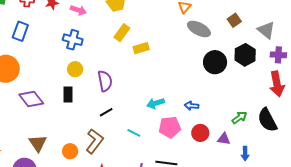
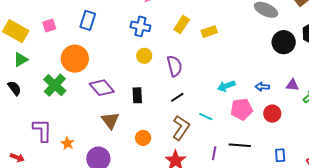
yellow rectangle: (122, 33) -> (182, 24), moved
black rectangle: (68, 95) -> (137, 95), moved
purple triangle: (224, 139) -> (292, 85), moved
brown L-shape: (94, 141) -> (181, 128), moved
brown triangle: (38, 143) -> (110, 120), moved

